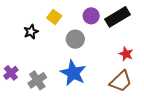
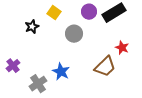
blue star: (73, 73) -> (61, 72), moved, size x0.7
gray cross: (37, 80) -> (38, 84), moved
brown trapezoid: (121, 81) -> (105, 67), moved

